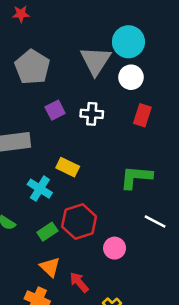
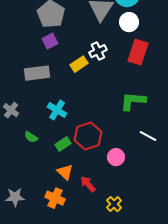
purple square: (55, 110) -> (50, 41), moved
white cross: (92, 114) -> (98, 51), turned -30
red rectangle: (142, 115) -> (138, 52), size x1.4
yellow rectangle: (68, 167) -> (79, 64), moved, turned -60

